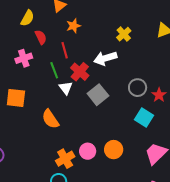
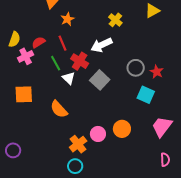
yellow semicircle: (27, 18) -> (14, 39), moved
red semicircle: (41, 37) -> (38, 42), moved, turned -88

